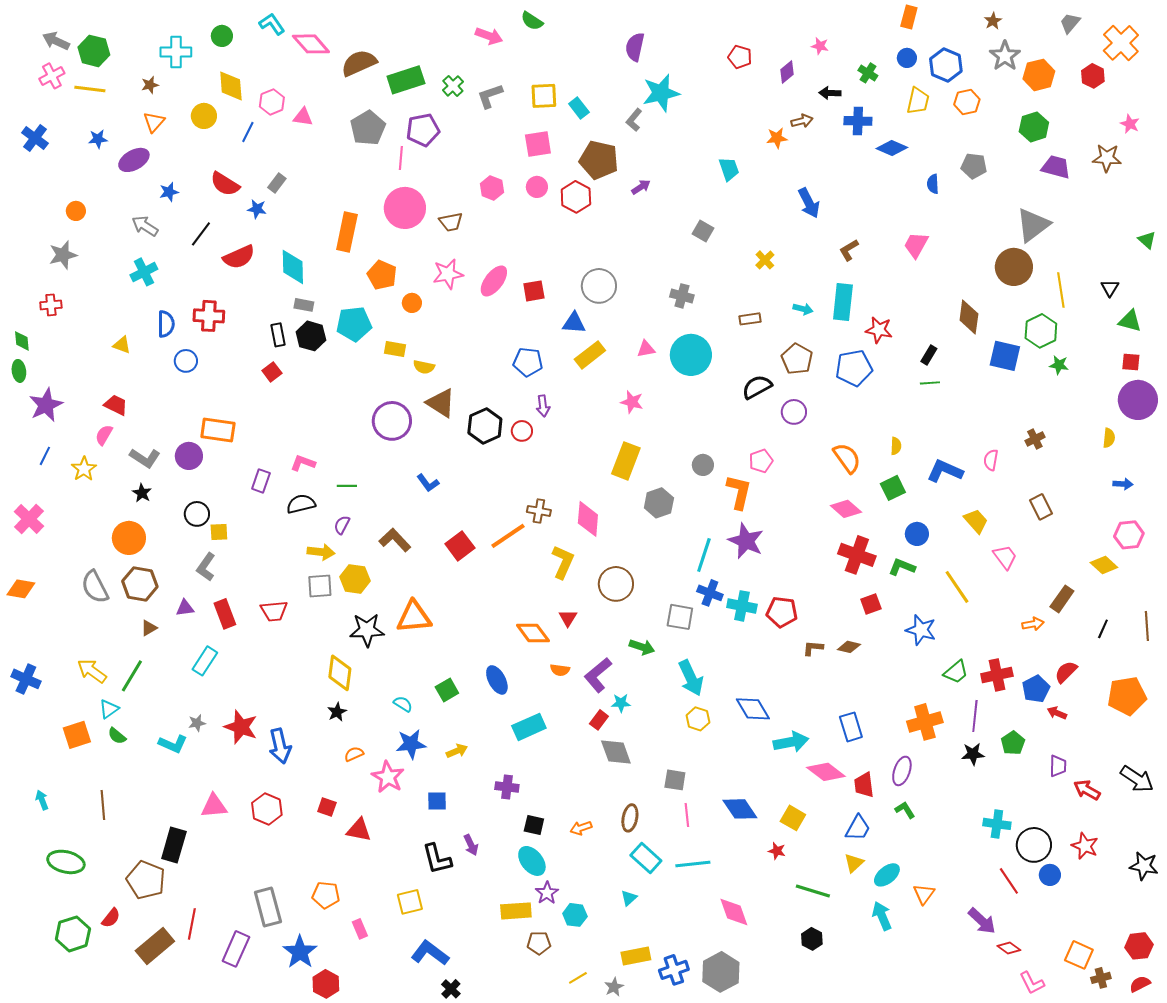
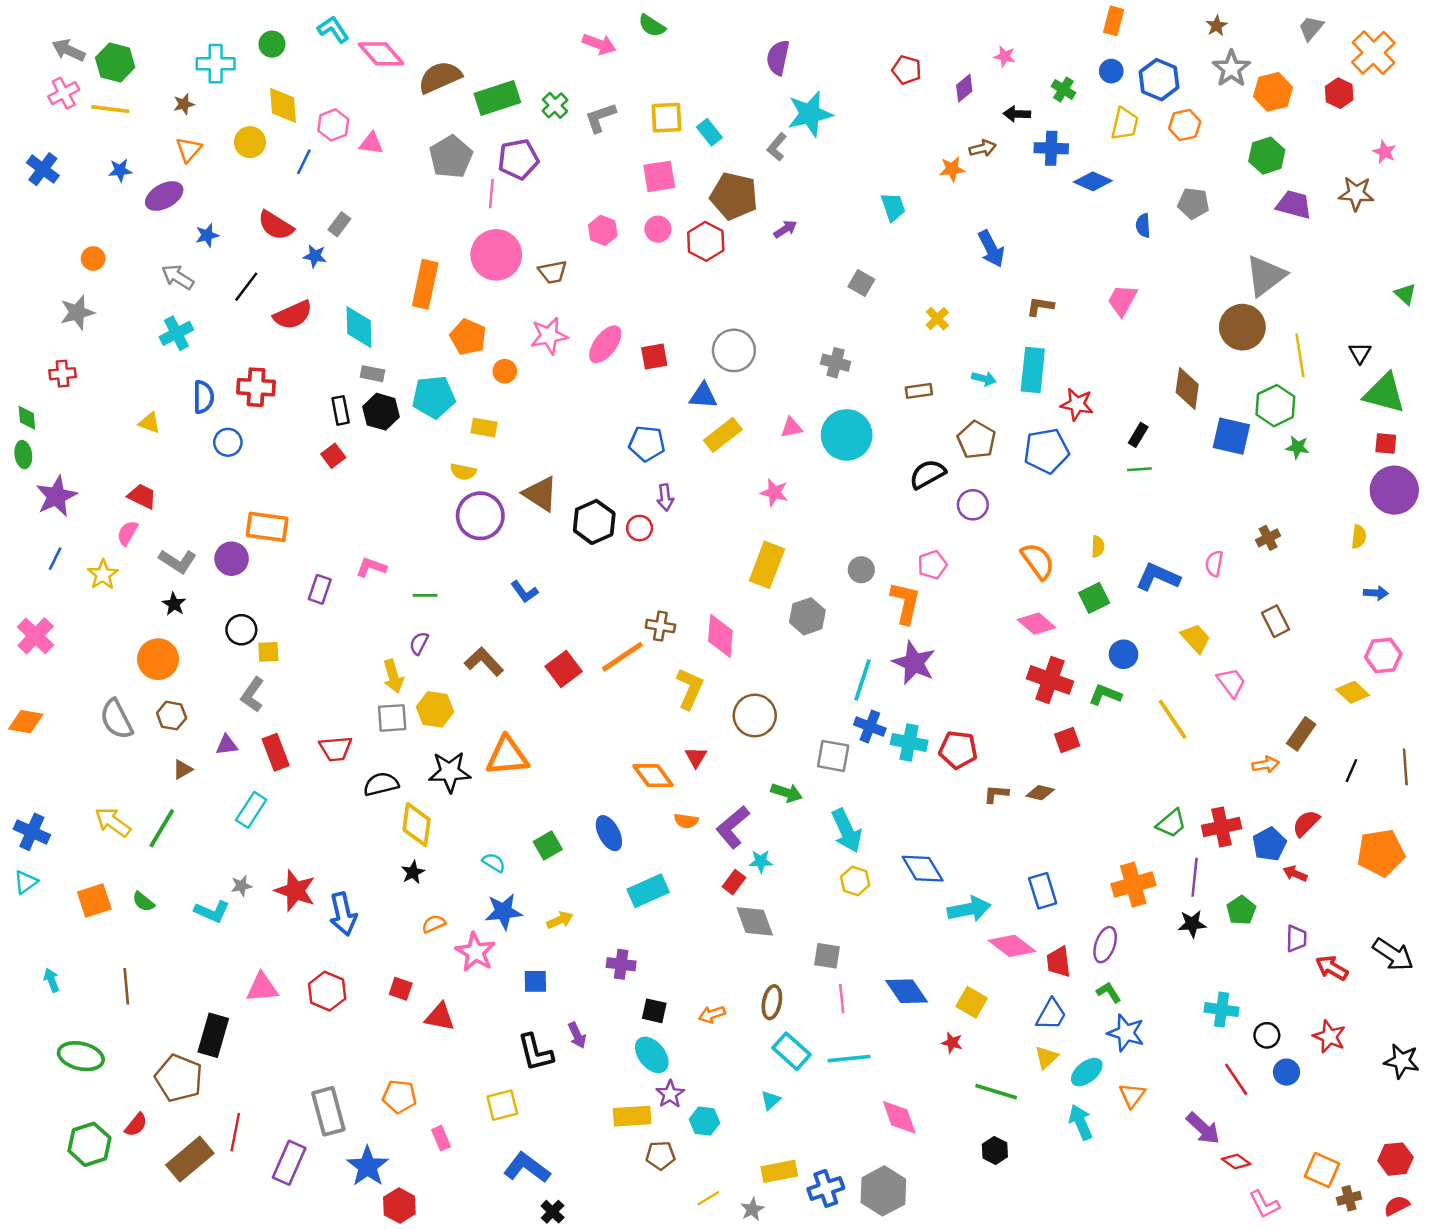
brown L-shape: (849, 250) -> (1040, 306), turned 40
green triangle: (1130, 321) -> (1384, 393), size x1.5
yellow semicircle: (424, 367) -> (463, 472), moved
black semicircle: (301, 504) -> (381, 784), moved
yellow arrow: (321, 552) -> (393, 676), turned 68
brown hexagon: (140, 584) -> (172, 716), size x0.7
blue star: (921, 630) -> (1126, 1033), moved
cyan triangle: (109, 709) -> (26, 882), moved
black circle: (1034, 845) -> (1267, 1035), size x0.6

